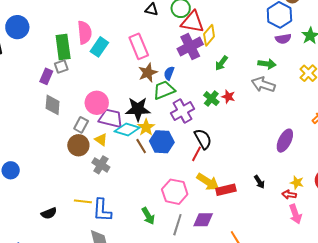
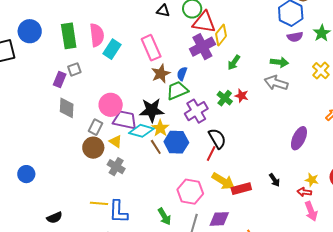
green rectangle: (63, 47) -> (69, 36), moved
black semicircle: (49, 213) -> (55, 218), moved

